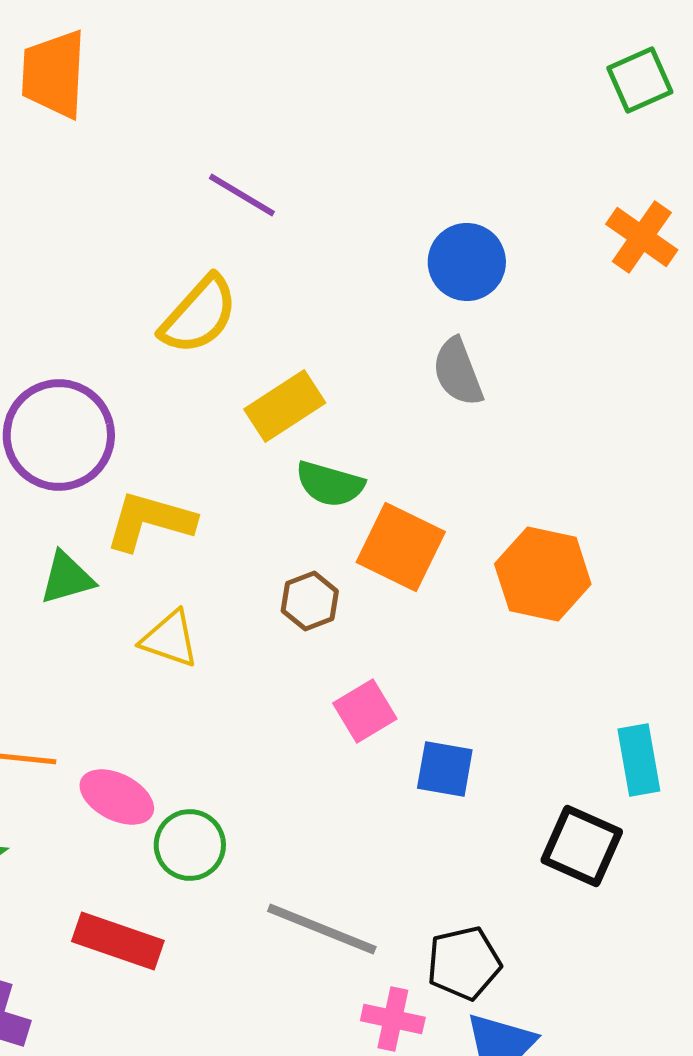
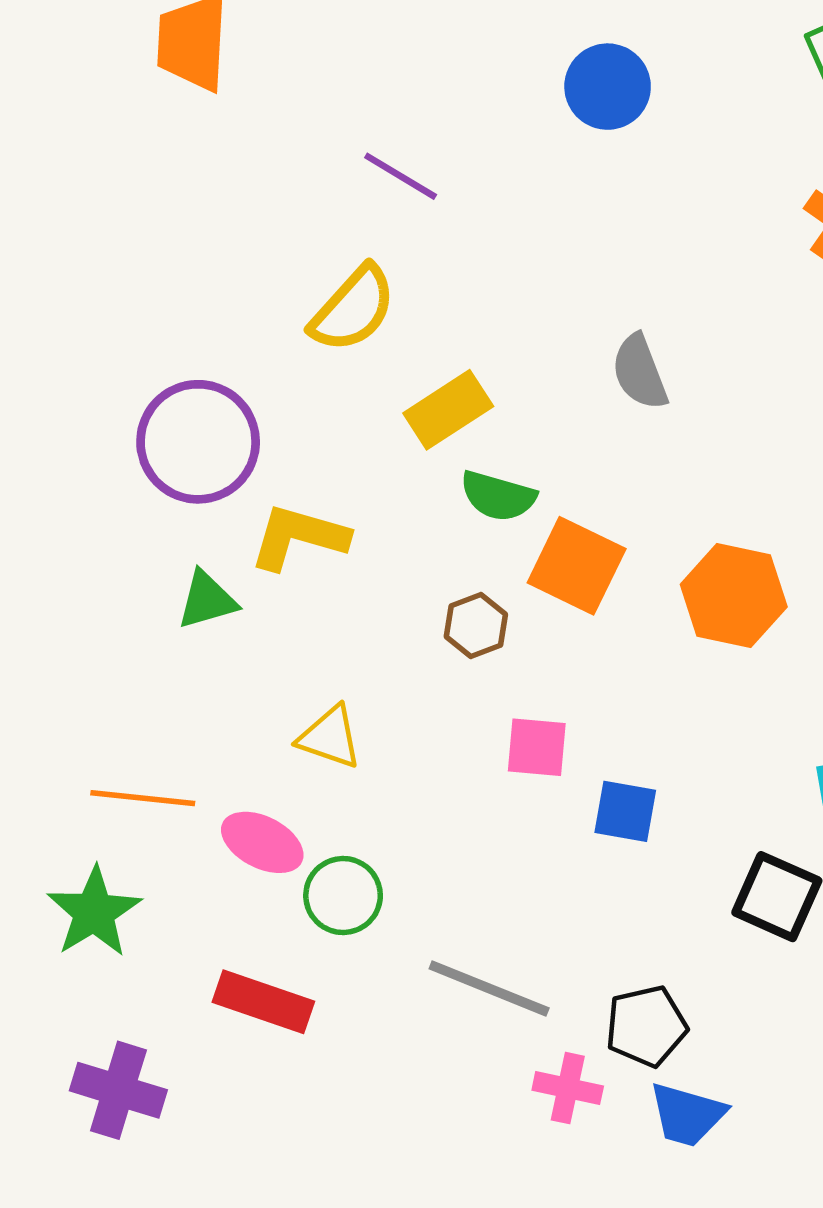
blue circle: (467, 262) -> (608, 87), moved
yellow triangle: (170, 639) -> (330, 737), moved
pink square: (365, 711) -> (537, 747), turned 36

